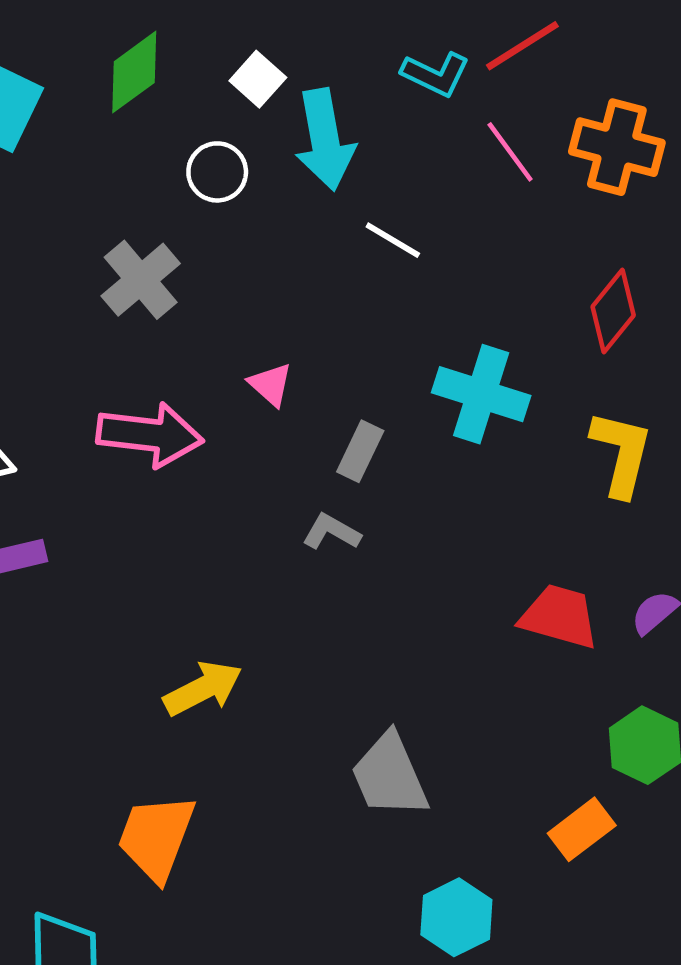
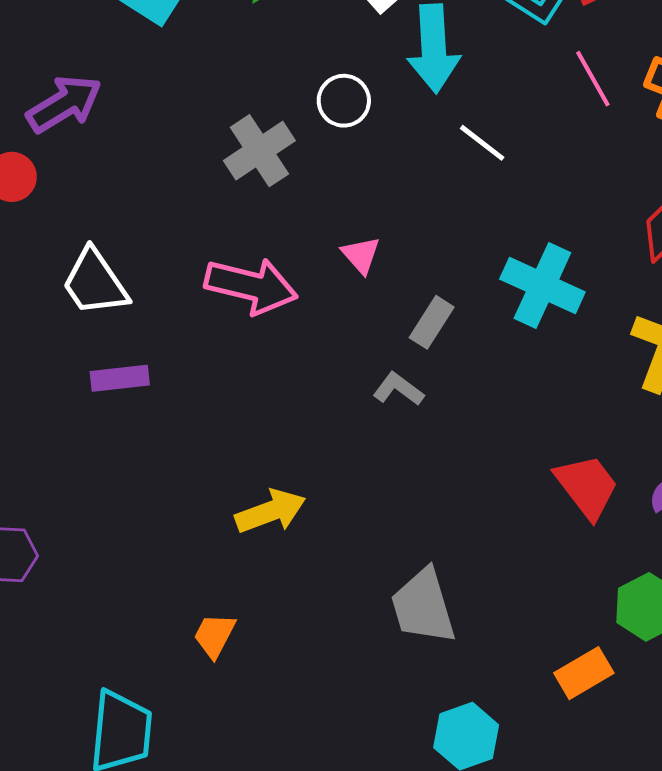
white circle: (217, 172) -> (344, 101), moved
red trapezoid: (559, 617) -> (587, 486), turned 30
orange trapezoid: (156, 837) -> (214, 635), size x0.6

